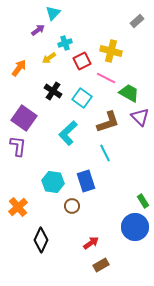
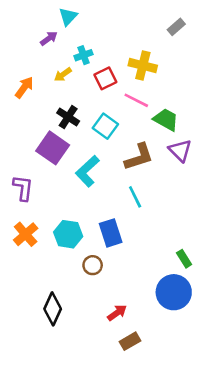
purple square: (24, 118) -> (53, 148), moved
orange cross: (18, 207) -> (26, 234), moved

